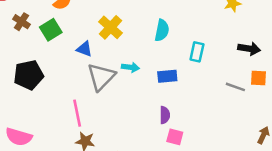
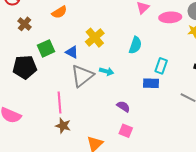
green square: (51, 30) -> (46, 48), moved
blue rectangle: (167, 76) -> (151, 83), moved
purple semicircle: (165, 115) -> (123, 107), moved, turned -64
pink square: (175, 137) -> (126, 131), moved

